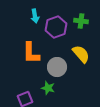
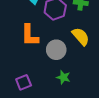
green star: (48, 88) -> (63, 77), moved

